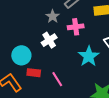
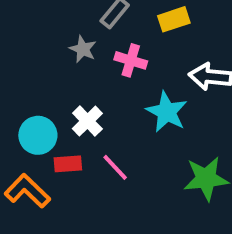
pink cross: (76, 27) -> (131, 60), turned 35
white cross: (49, 40) -> (87, 121), moved

